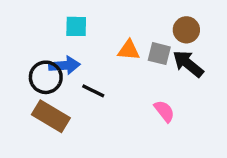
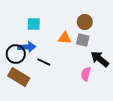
brown circle: (186, 30) -> (85, 22), moved
black arrow: (188, 64) -> (100, 59), moved
pink semicircle: (164, 111) -> (86, 74), turned -128

